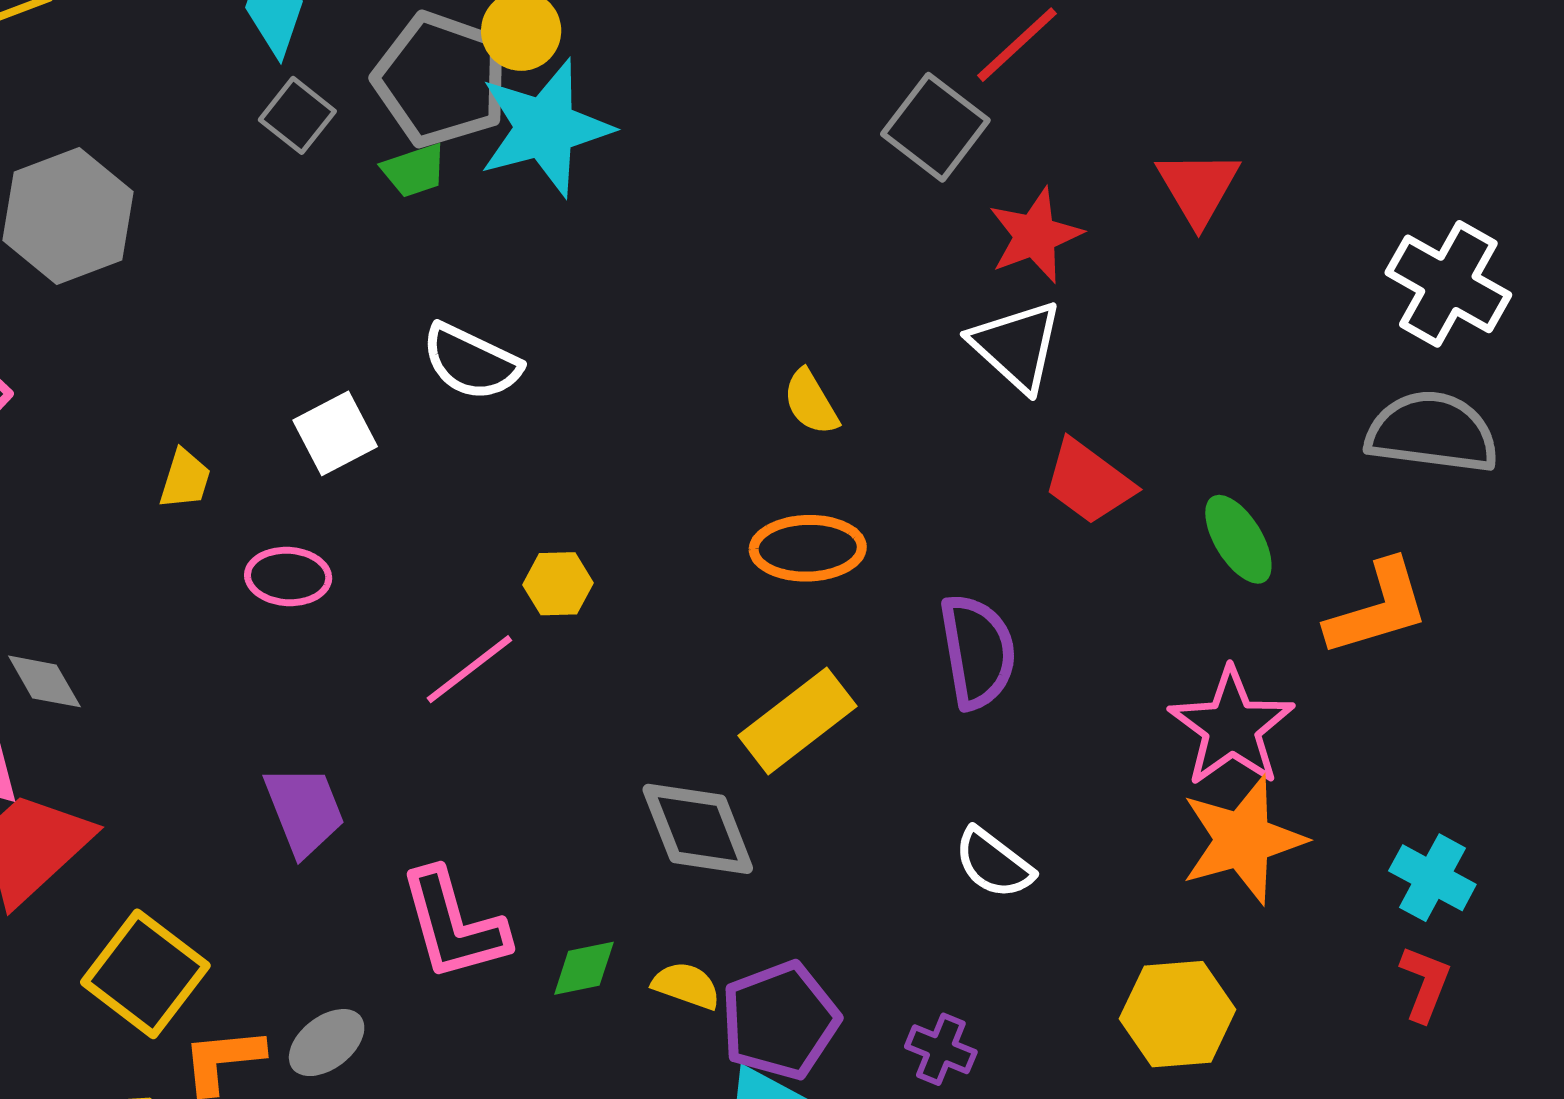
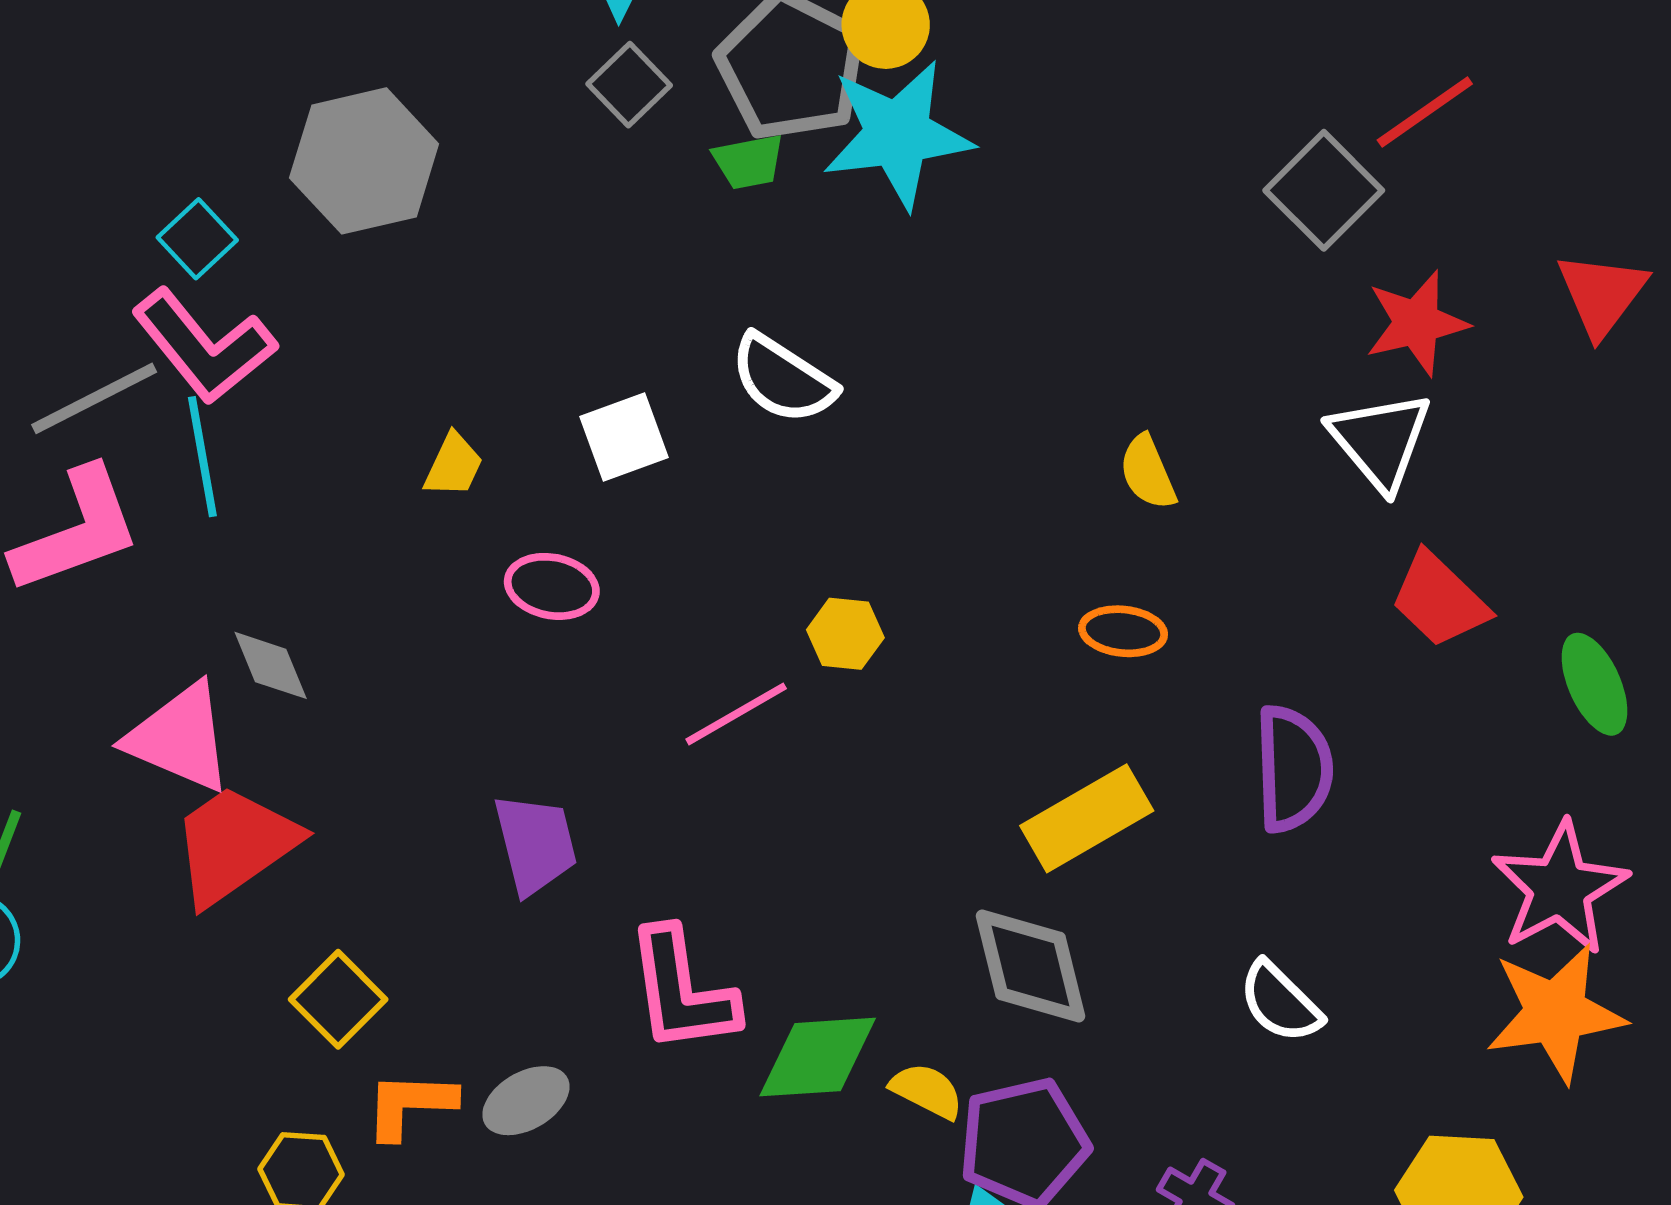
orange ellipse: (808, 548) -> (1123, 631), size x0.7
gray diamond: (698, 829) -> (1030, 966), moved
green diamond: (584, 968) -> (818, 1057), size x1.6
yellow square: (145, 974) -> (338, 999), size x0.7

